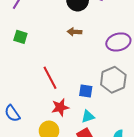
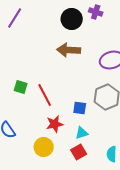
brown arrow: (75, 32) -> (69, 50), size x1.6
green square: (20, 37) -> (21, 87), moved

